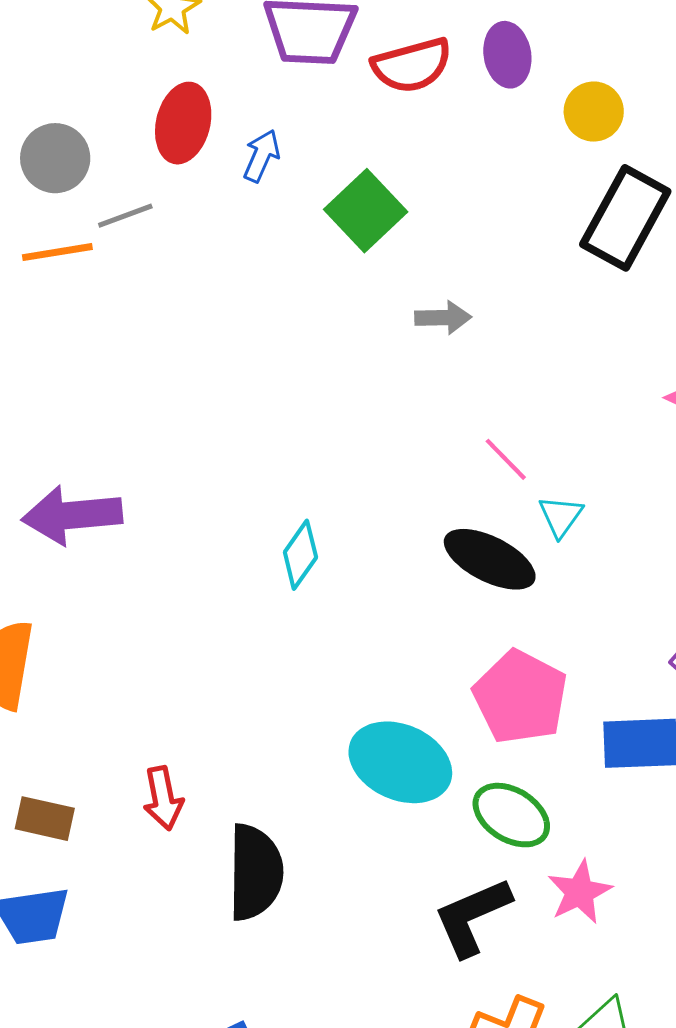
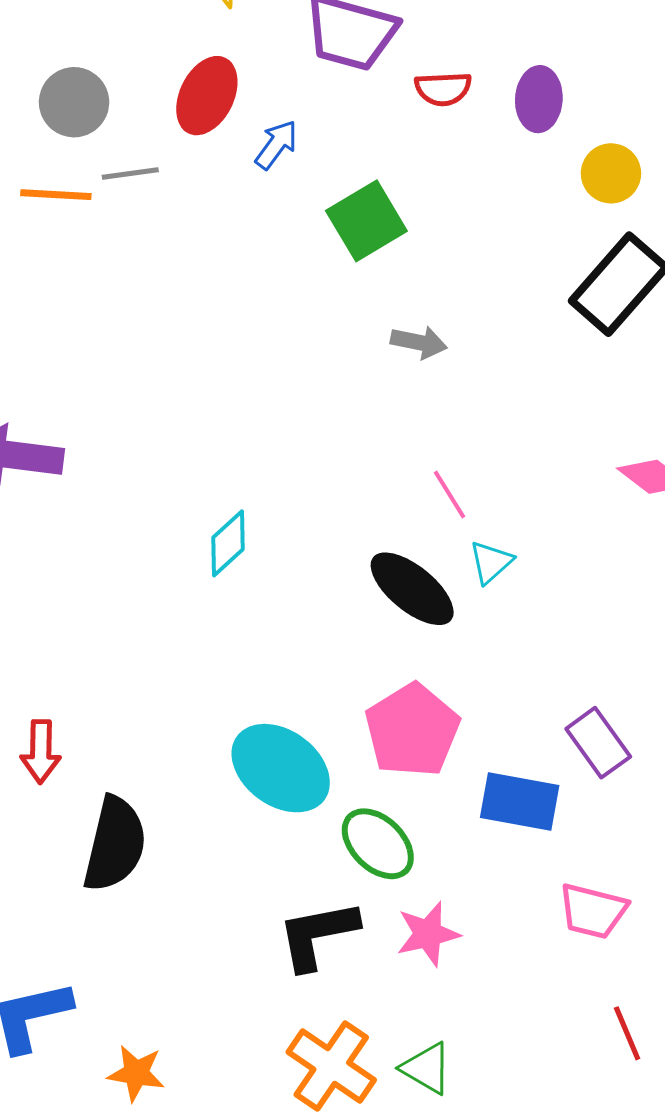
red semicircle: (412, 65) -> (443, 89), size x0.7

